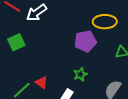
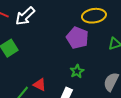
purple pentagon: (85, 41) -> (77, 38), turned -30

